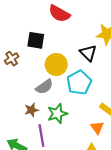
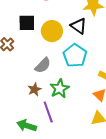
yellow circle: (56, 64) -> (52, 31), moved

